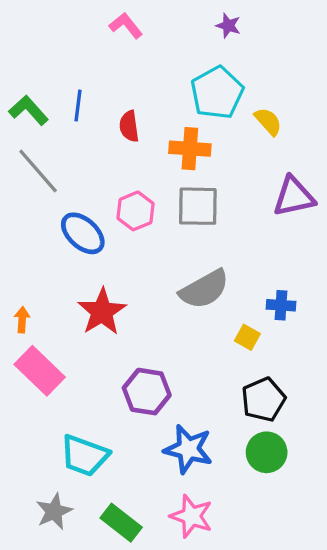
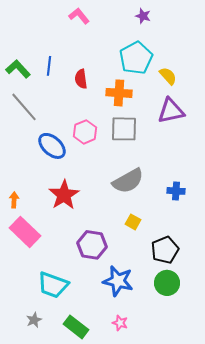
purple triangle: (294, 197) -> (171, 111), moved
yellow square: (247, 337) -> (133, 222), moved
gray star: (54, 511) -> (34, 320), size x0.7
pink star: (191, 516) -> (120, 323), size x0.6

